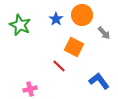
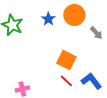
orange square: (74, 47) -> (66, 60), moved
red line: (59, 66) -> (66, 81), moved

